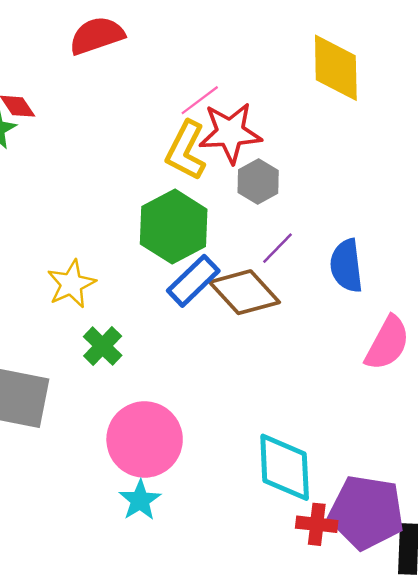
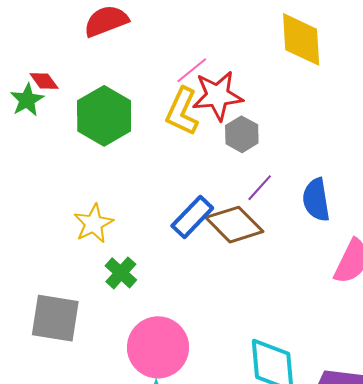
green hexagon: (174, 227) -> (104, 116), moved

